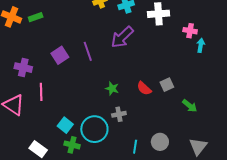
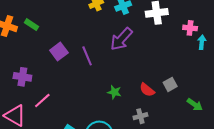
green rectangle: (36, 17) -> (32, 25), turned 56
purple square: (60, 55) -> (59, 52), moved
pink line: (41, 92) -> (42, 100), turned 54
gray cross: (119, 114) -> (140, 116), moved

